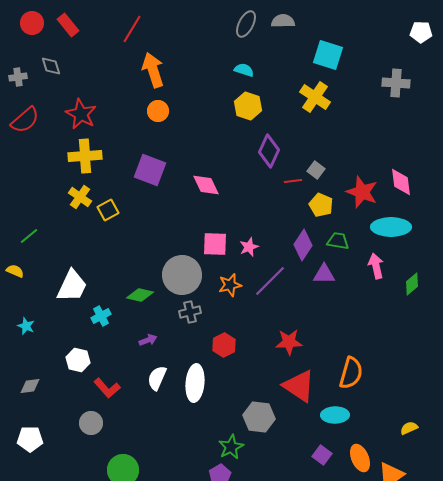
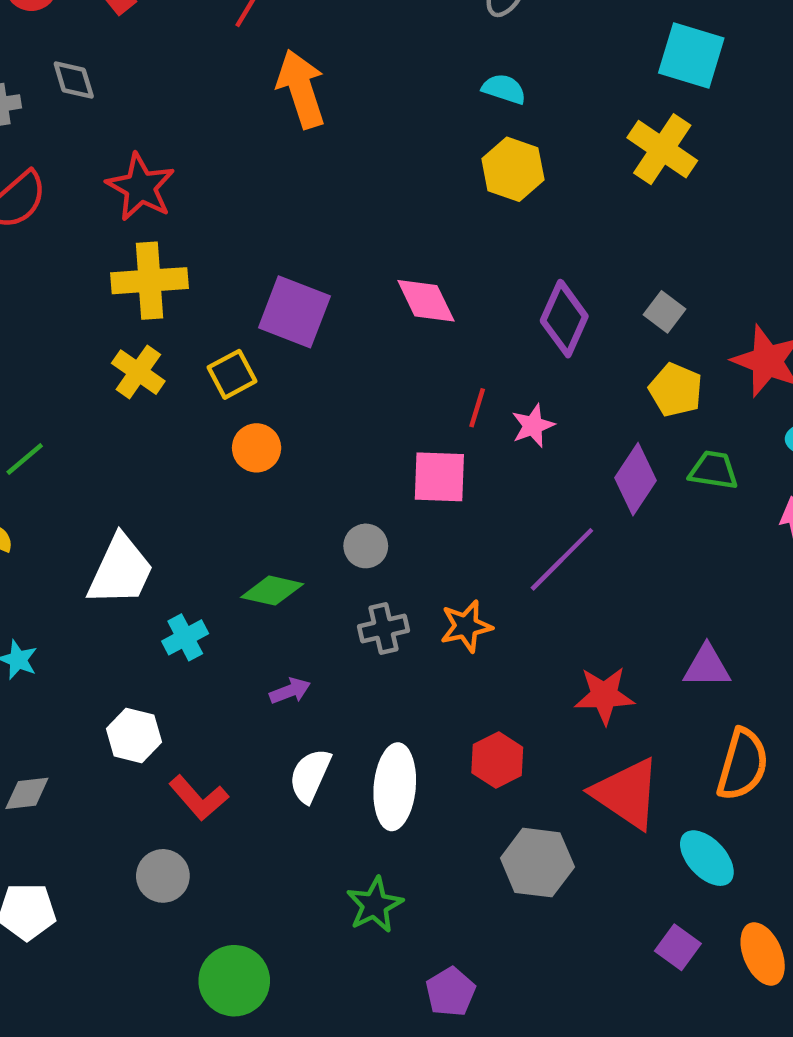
orange circle: (158, 111) -> (257, 448), moved
purple diamond: (269, 151) -> (564, 319), moved
red line: (293, 181) -> (477, 408), moved, turned -66
pink diamond: (206, 185) -> (426, 301), moved
yellow square: (108, 210) -> (232, 374), moved
pink star: (249, 247) -> (533, 426), moved
purple triangle: (324, 274) -> (707, 666), moved
gray circle: (182, 275) -> (366, 546), size x0.5
orange star: (230, 285) -> (466, 626), moved
red hexagon: (224, 345) -> (497, 760), moved
cyan ellipse: (335, 415) -> (707, 858), turned 48
green star: (231, 447) -> (375, 905), moved

